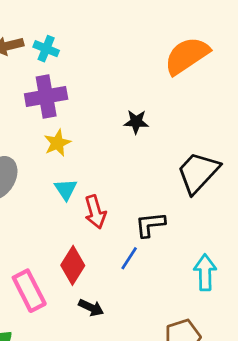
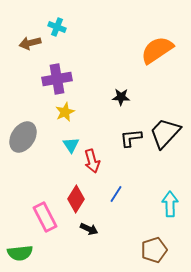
cyan cross: (46, 49) -> (57, 27), moved
black L-shape: (150, 225) -> (131, 138), moved

